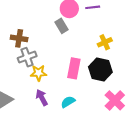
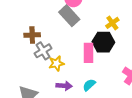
gray rectangle: (61, 26) -> (69, 16), size x1.5
black hexagon: (100, 69) -> (103, 42), moved
purple arrow: (42, 98) -> (64, 86), turned 133

